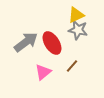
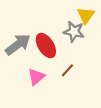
yellow triangle: (76, 15) -> (86, 15), moved, turned -30

